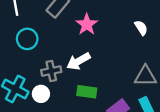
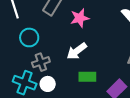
pink star: (87, 24) -> (80, 18), turned 30
gray cross: (51, 71) -> (41, 62), moved

